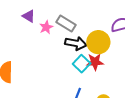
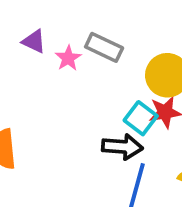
black arrow: (76, 43) -> (122, 147), moved

